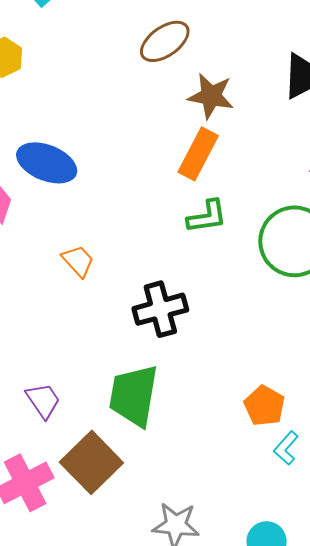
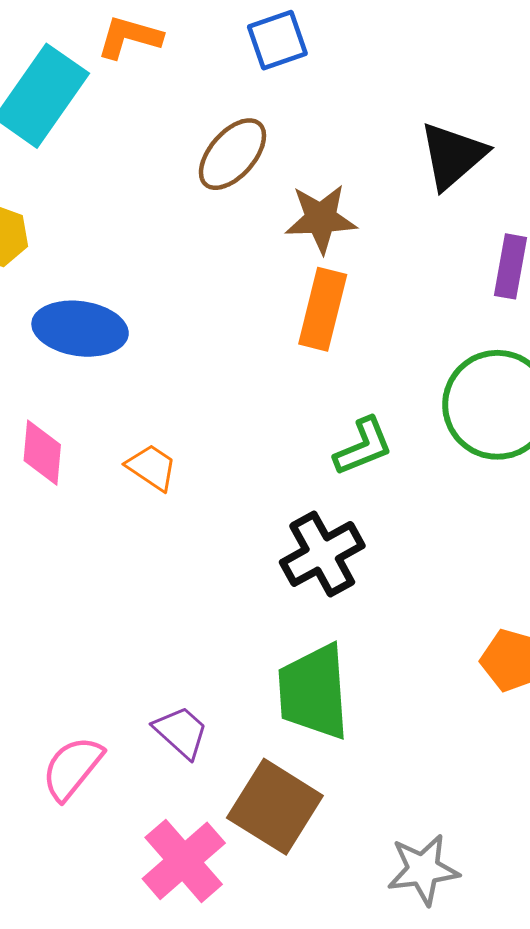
blue ellipse: (47, 163) -> (80, 329), moved
green L-shape: (207, 217) -> (363, 447), moved
orange trapezoid: (78, 261) -> (152, 467), moved

